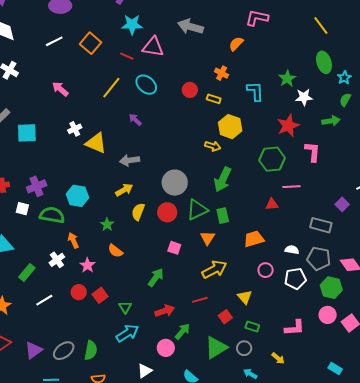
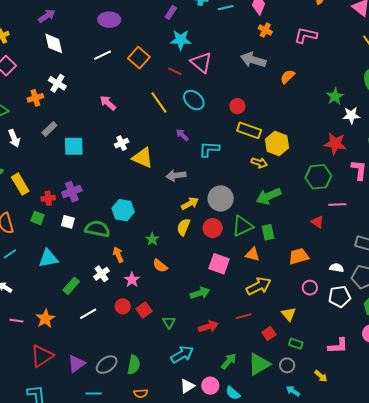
gray arrow: (190, 27) -> (253, 60), moved
orange semicircle: (236, 44) -> (287, 77), moved
pink triangle: (153, 47) -> (201, 62), turned 30
orange cross: (222, 73) -> (265, 30), moved
yellow line: (111, 88) -> (159, 102), turned -75
cyan L-shape: (255, 91) -> (209, 149), moved, turned -85
yellow rectangle: (214, 99) -> (249, 130), moved, size x1.6
red star: (288, 126) -> (335, 144), turned 30
green arrow: (223, 179) -> (269, 196), turned 40
purple cross: (37, 186) -> (72, 192), moved
yellow arrow: (124, 190) -> (190, 204), moved
red triangle: (272, 204) -> (317, 222), turned 40
orange triangle: (208, 238) -> (252, 254), turned -49
pink square: (174, 248) -> (219, 264), size x1.5
green arrow: (156, 277) -> (200, 293), turned 36
green arrow: (182, 331) -> (229, 361), moved
cyan arrow: (127, 333) -> (182, 354), moved
pink circle: (166, 348) -> (210, 386), moved

